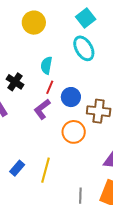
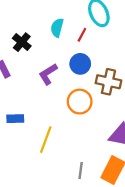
red line: (50, 87) -> (82, 35), moved
blue rectangle: (17, 168) -> (15, 119), moved, turned 42

